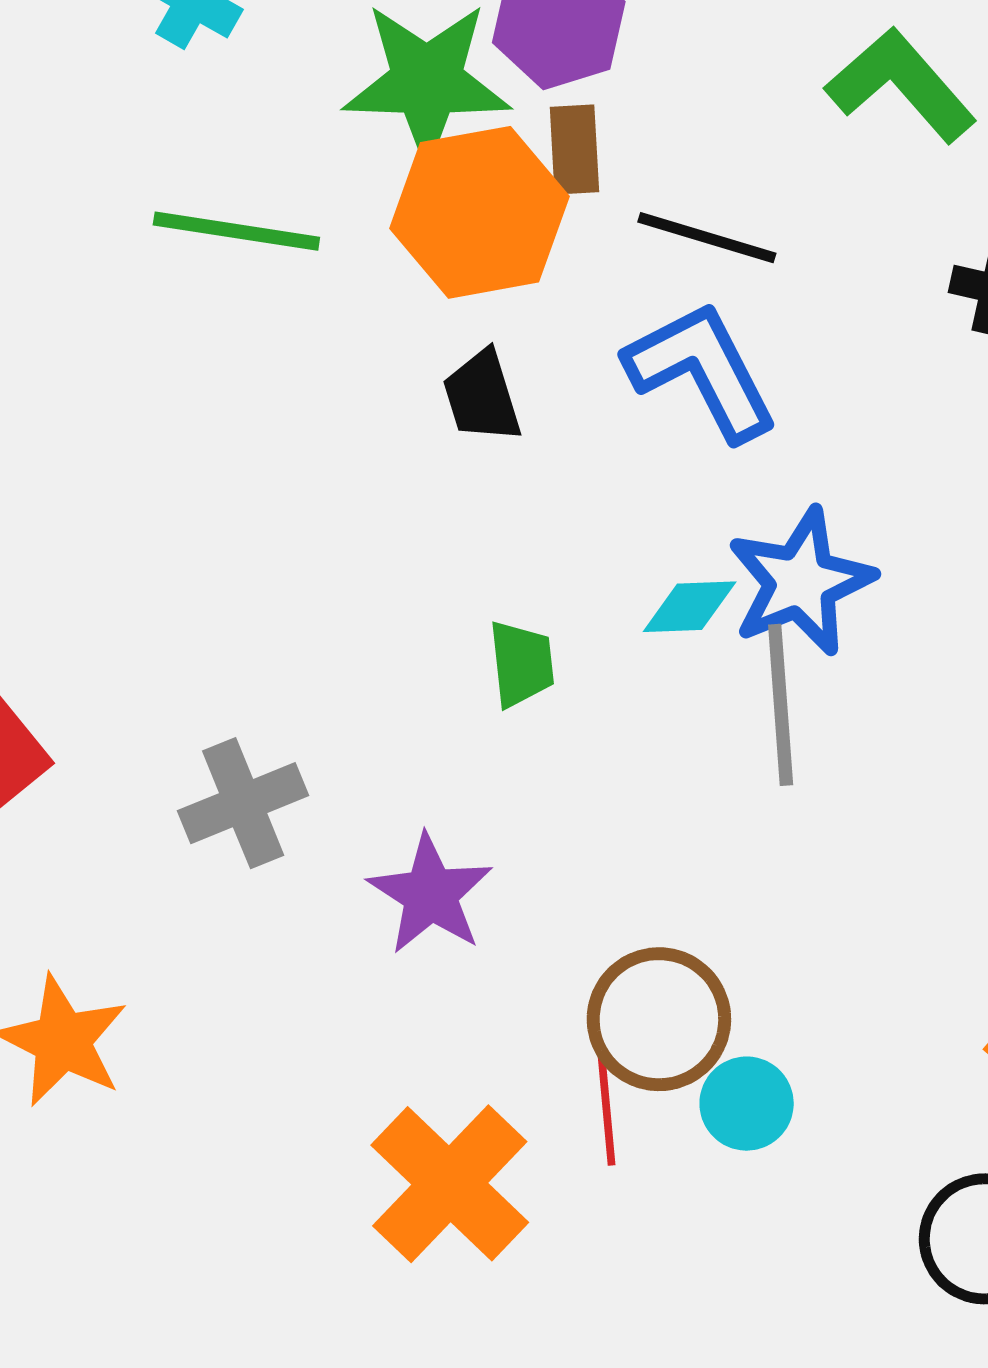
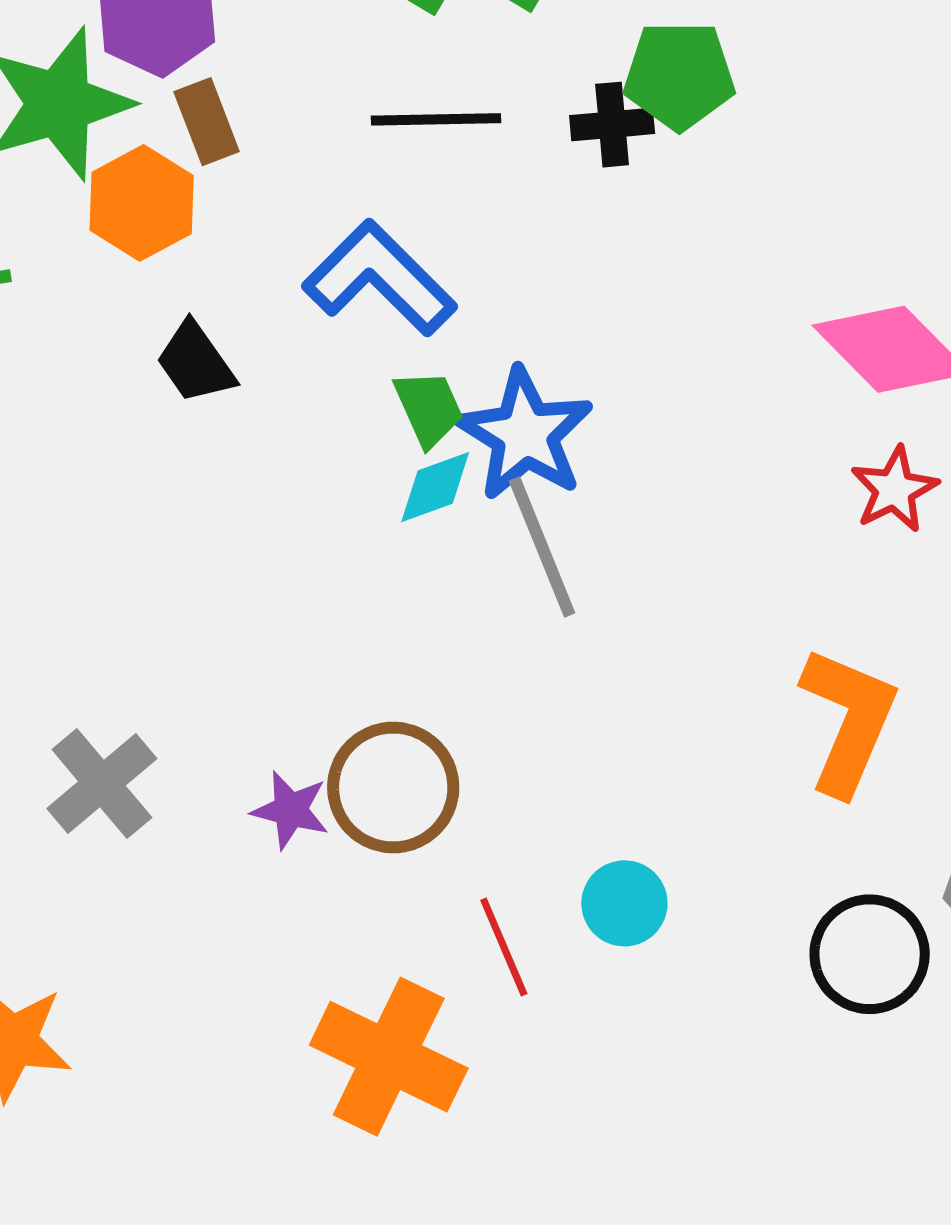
orange hexagon: (479, 212) -> (142, 203), size x0.7
black line: (707, 238) -> (436, 119), moved
green trapezoid: (521, 664) -> (429, 408), moved
purple star: (430, 894) -> (290, 810), size x0.7
brown circle: (659, 1019) -> (393, 787), moved

